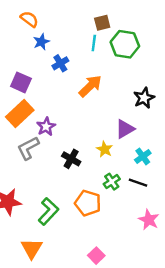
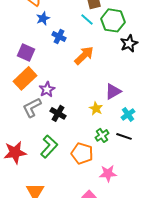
cyan line: (94, 43) -> (87, 19), turned -56
blue cross: (60, 63) -> (59, 36), turned -32
black star: (144, 98) -> (129, 43), moved
black cross: (71, 159) -> (58, 113), moved
green L-shape: (48, 211) -> (49, 146), moved
pink star: (149, 220) -> (108, 173), moved, turned -30

